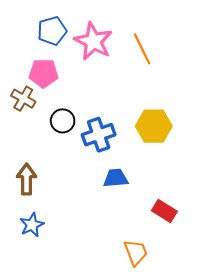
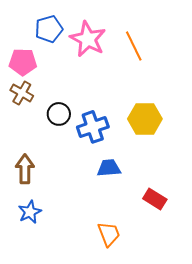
pink pentagon: (43, 73) -> (23, 62), moved
orange trapezoid: (136, 252) -> (109, 234), moved

